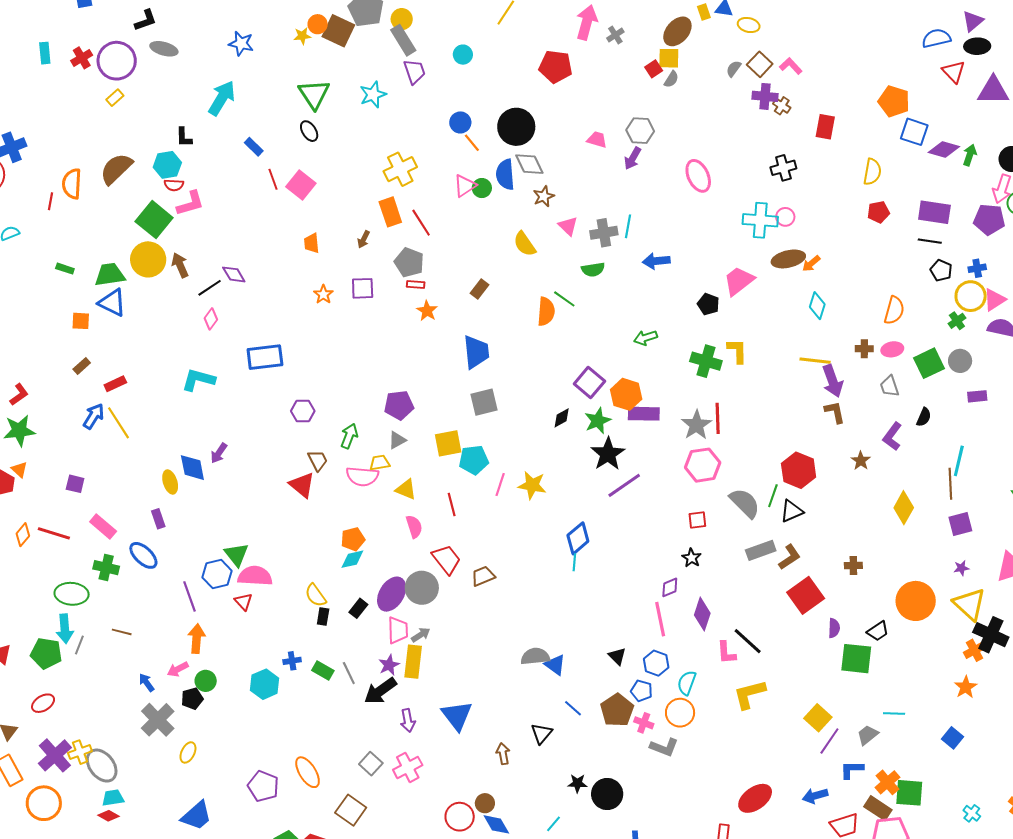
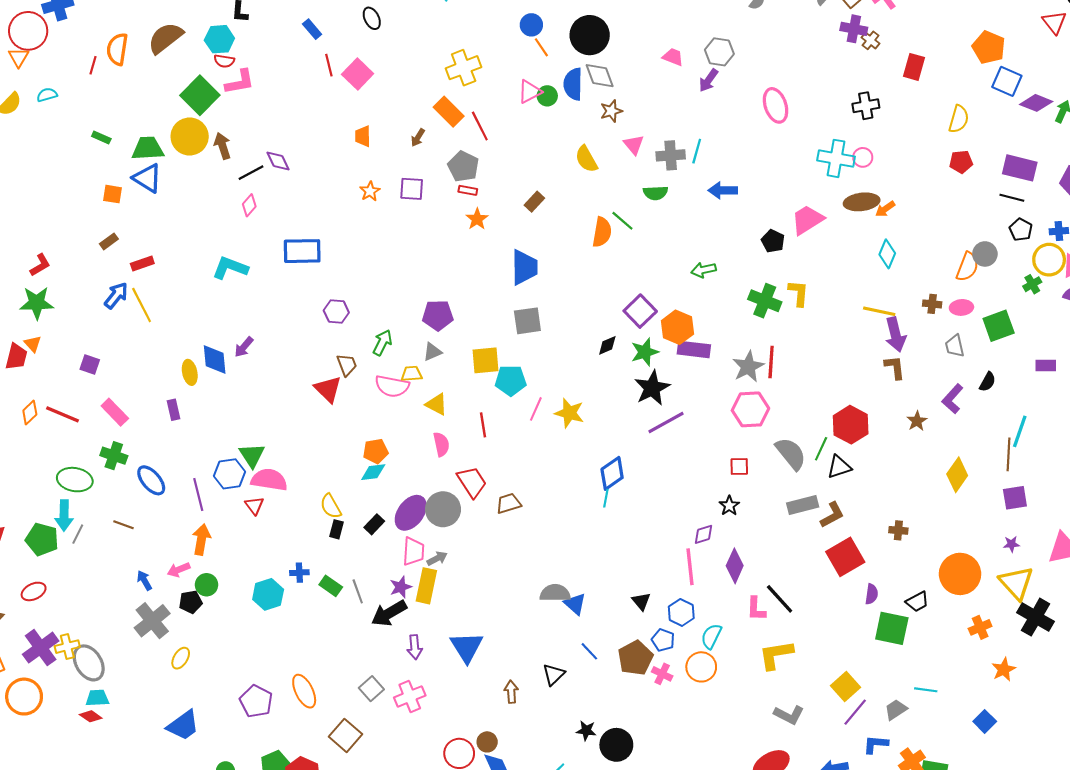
orange rectangle: (390, 212) -> (449, 112), turned -32
gray circle: (960, 361) -> (985, 254), moved
blue ellipse: (143, 555) -> (151, 480), moved
orange cross: (974, 650) -> (980, 627), moved
gray L-shape: (664, 747) -> (789, 715), moved

